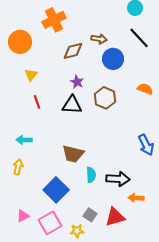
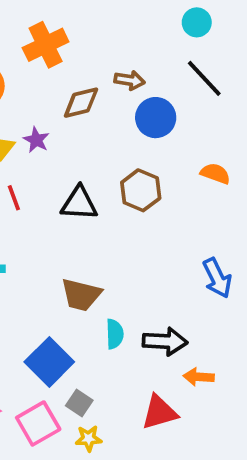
purple star: (77, 82) -> (36, 140), moved
gray square: (90, 215) -> (79, 403), moved

